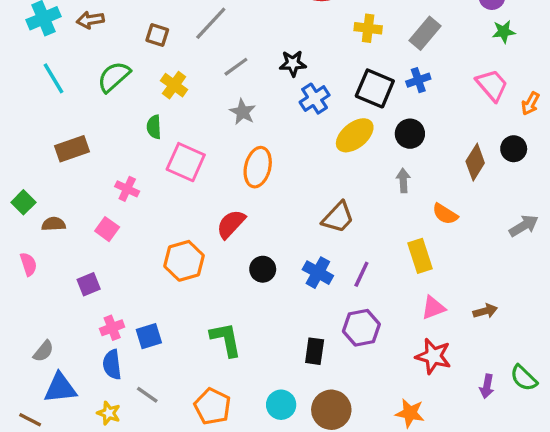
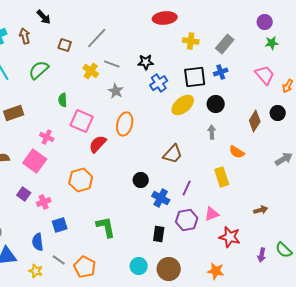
brown arrow: (90, 20) -> (25, 36), turned 84
gray line: (236, 67) -> (112, 64), turned 56
yellow cross: (174, 85) -> (91, 71), moved
black square: (375, 88) -> (195, 77), turned -30
red semicircle: (231, 224) -> (98, 144), moved
pink square: (107, 229) -> (35, 161), size x1.6
black circle: (263, 269) -> (141, 180), moved
blue cross: (318, 273) -> (161, 198), moved
purple square: (89, 284) -> (24, 194), turned -32
pink triangle: (433, 308) -> (212, 214), moved
pink cross: (112, 328) -> (44, 202), moved
orange pentagon: (212, 406) -> (85, 267), moved

